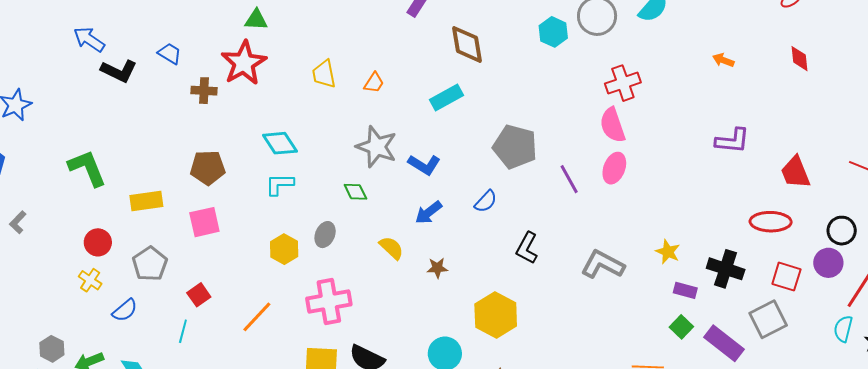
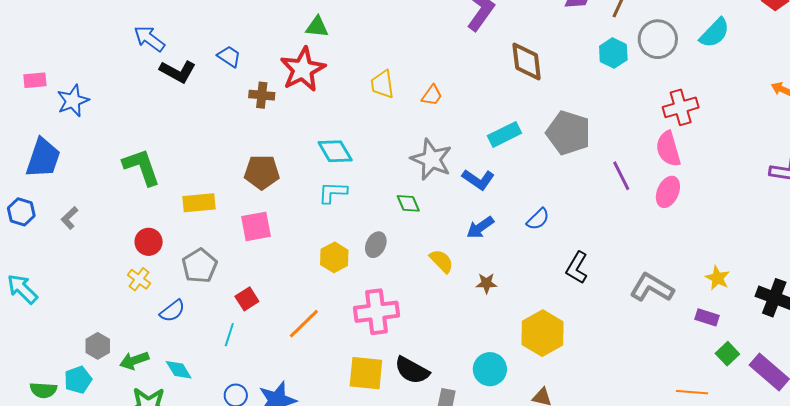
cyan rectangle: (447, 97) -> (505, 134), moved
gray pentagon: (515, 147) -> (568, 133), moved
purple line: (569, 179) -> (621, 176), moved
purple rectangle: (685, 290) -> (707, 317), moved

